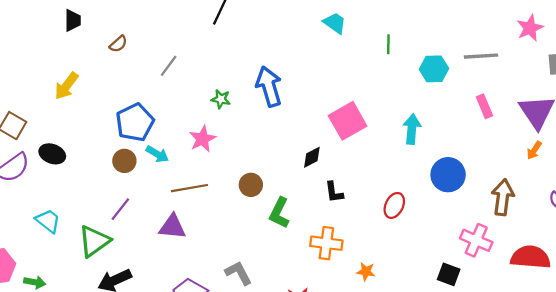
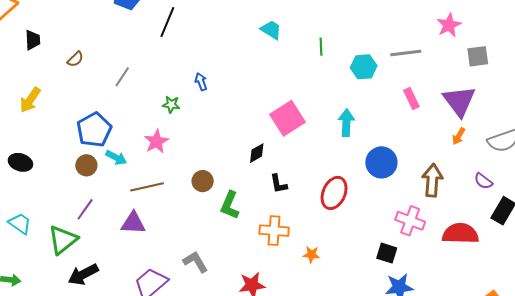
blue arrow: (269, 86) -> (201, 82), moved, size x0.5
red ellipse: (394, 205) -> (334, 193), size x1.4

